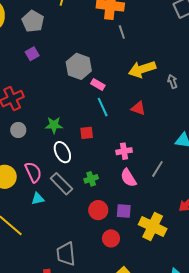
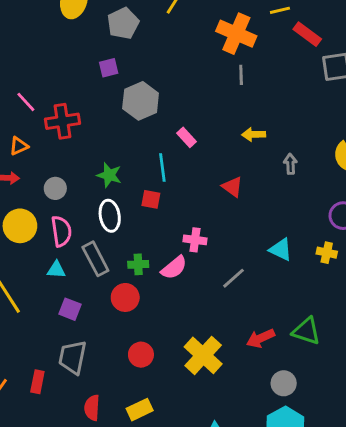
gray hexagon: (79, 66) -> (141, 101), moved
yellow arrow: (142, 69) -> (254, 134), size x0.6
cyan line: (103, 107) -> (162, 167), moved
gray circle: (18, 130) -> (55, 188), moved
pink semicircle: (128, 178) -> (174, 268), moved, turned -114
red circle: (98, 210) -> (125, 297), moved
purple square: (124, 211) -> (70, 309), moved

